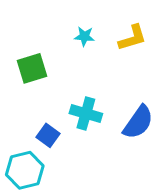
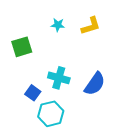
cyan hexagon: (25, 170) -> (51, 114), moved

